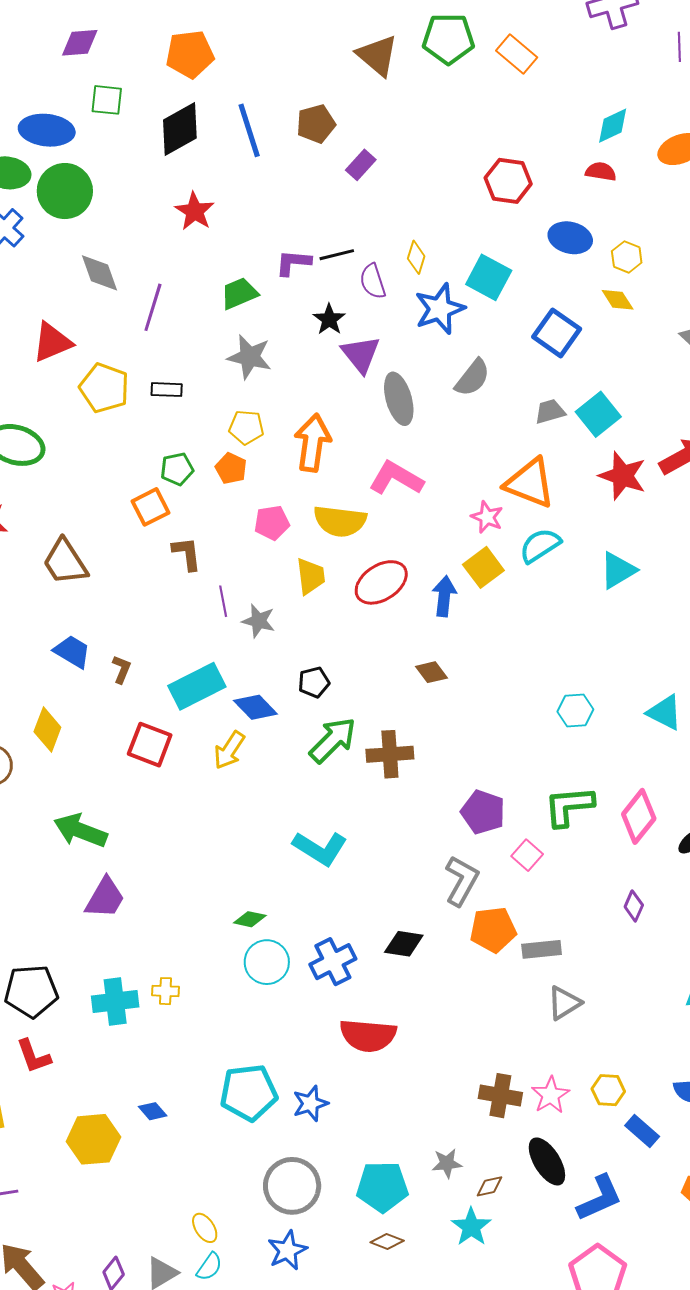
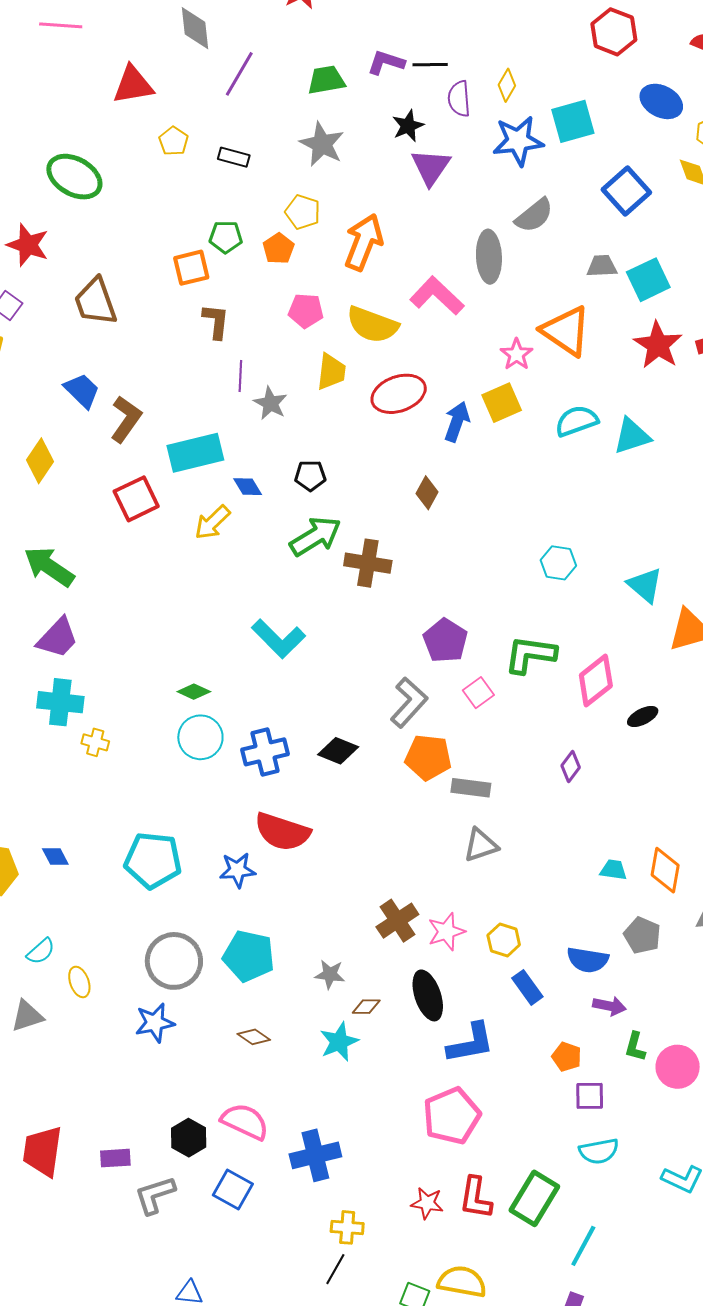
cyan square: (489, 277) -> (573, 121), turned 33
yellow pentagon: (104, 388) -> (173, 141), size x0.6
gray ellipse: (399, 399) -> (489, 257), moved
cyan semicircle: (540, 546) -> (577, 421), moved
brown L-shape: (122, 669) -> (126, 419), size x1.6
brown diamond: (431, 672) -> (427, 493), turned 52
blue diamond: (255, 707) -> (248, 487), size x0.7
red square: (150, 745) -> (136, 499), turned 30
cyan cross: (115, 1001) -> (60, 702), moved
brown cross: (500, 1096) -> (397, 921), turned 33
blue star: (310, 1103) -> (238, 870), moved
cyan pentagon: (382, 1187) -> (249, 956), moved
cyan semicircle: (209, 1267) -> (41, 951), moved

